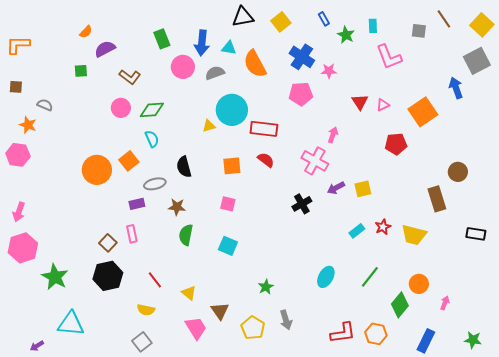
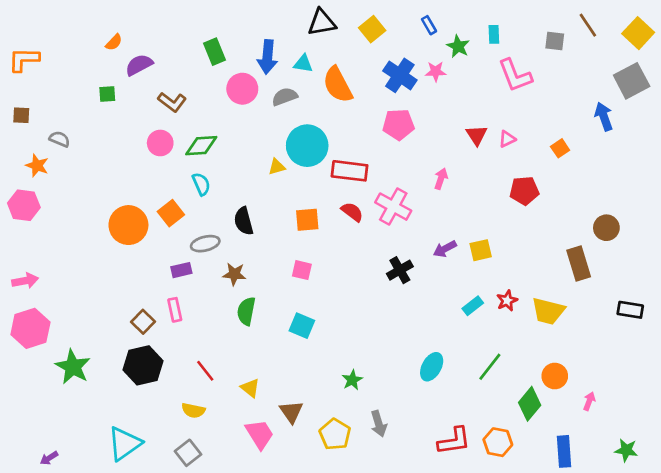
pink star: (329, 71) -> (436, 71), moved
orange square: (423, 112) -> (560, 148), size x0.5
pink cross: (315, 161) -> (393, 207), moved
pink arrow: (19, 212) -> (25, 281), turned -120
cyan triangle: (71, 324) -> (124, 444), moved, turned -40
blue rectangle: (426, 341) -> (564, 451), turned -30

